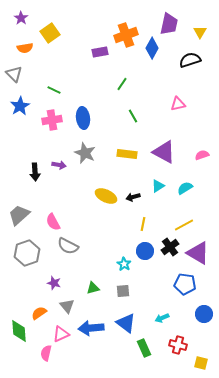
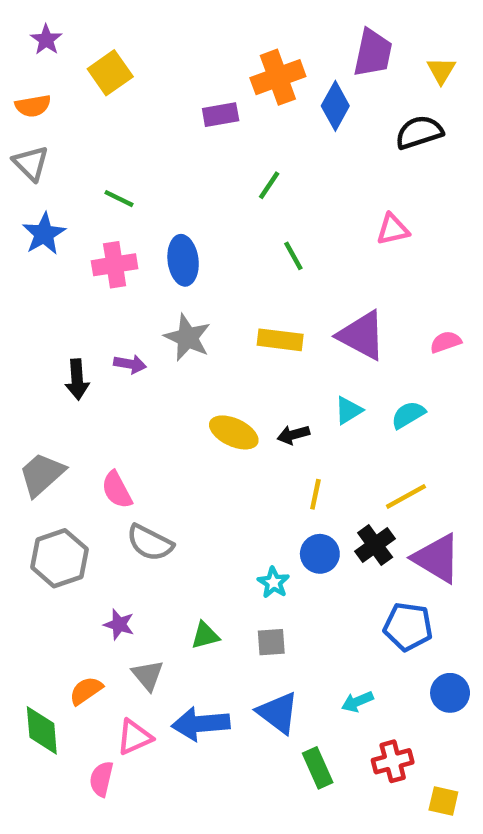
orange semicircle: (25, 48) -> (33, 106), moved
red cross: (178, 345) -> (393, 761), turned -30

